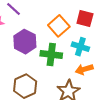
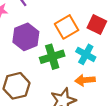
green cross: (51, 54) -> (52, 57), turned -35

